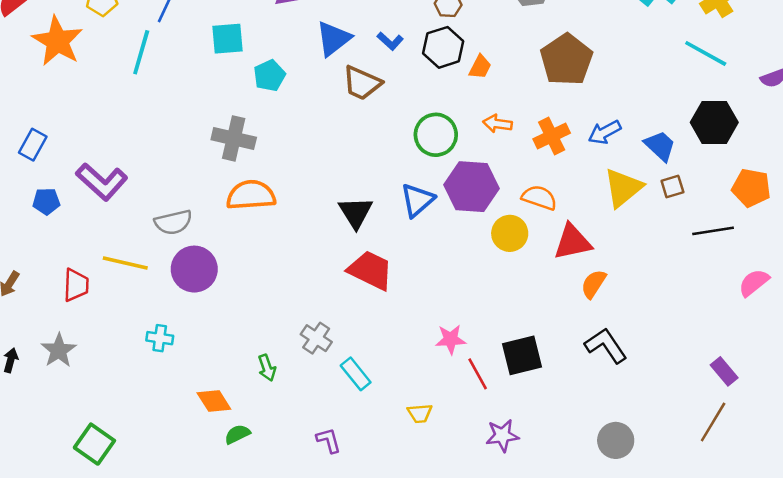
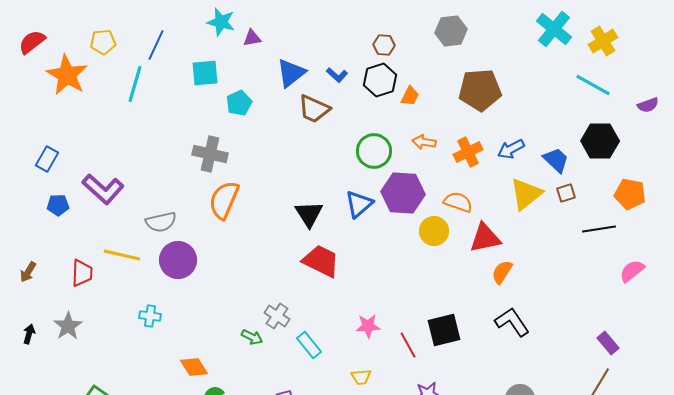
brown pentagon: (566, 60) -> (480, 90), turned 30
orange semicircle: (251, 195) -> (224, 200), turned -63
pink star: (451, 339) -> (368, 326), moved
green arrow: (267, 368) -> (252, 337), moved, turned -45

